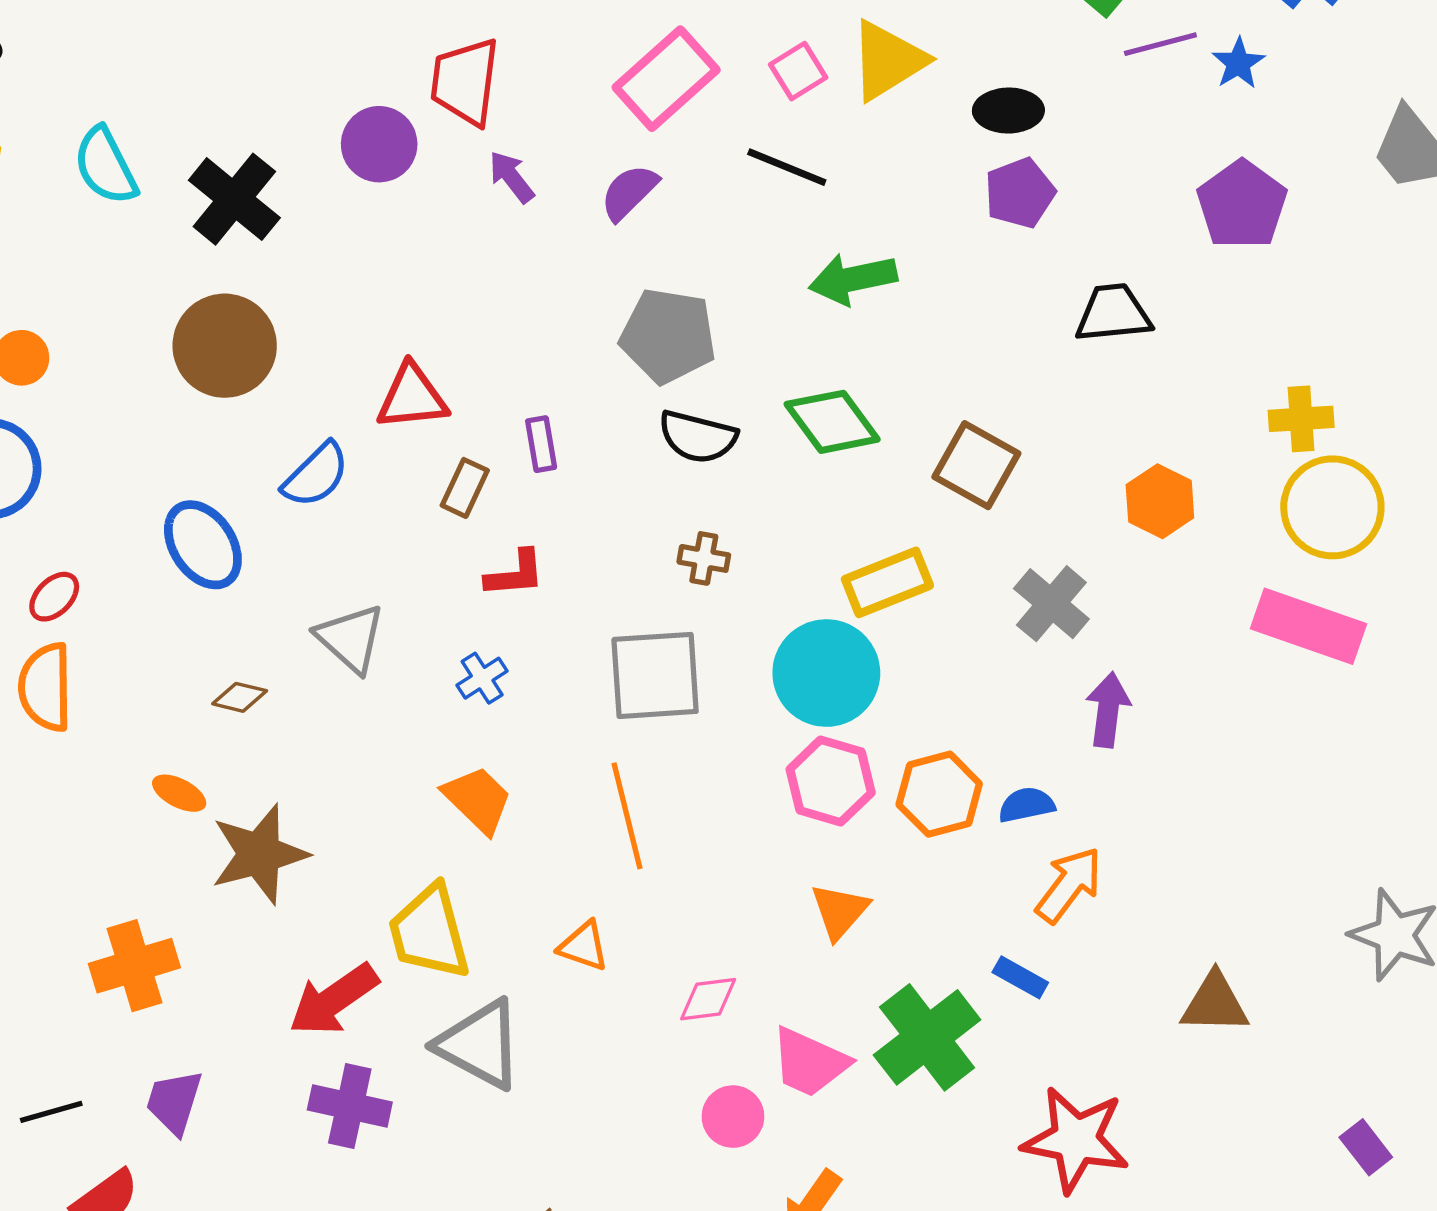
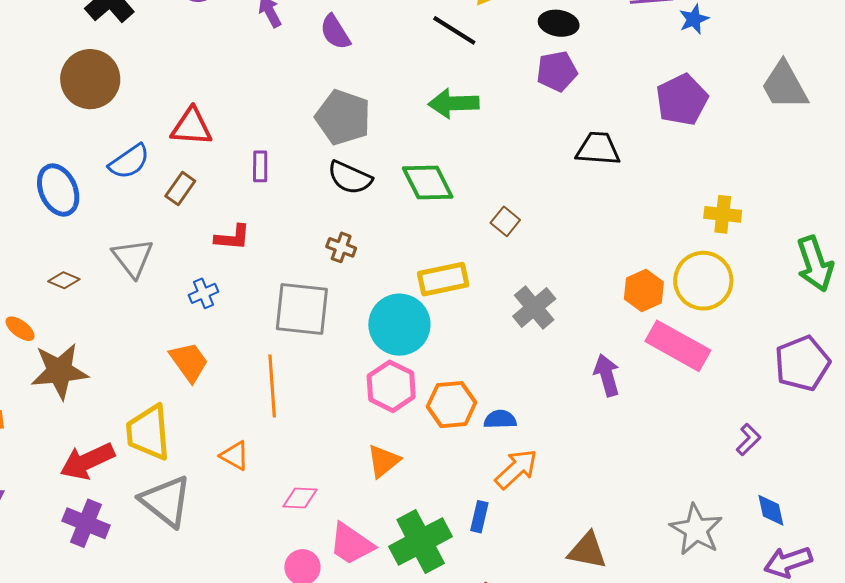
black line: (787, 167) -> (454, 30), moved
purple semicircle: (629, 192) -> (335, 32), turned -87
yellow cross: (1301, 419) -> (723, 214), moved
brown square: (976, 465) -> (505, 221), size x0.6
brown rectangle: (465, 488) -> (180, 188), moved
orange hexagon: (1160, 501) -> (644, 291), moved
purple arrow: (1108, 710) -> (607, 375), moved, turned -33
blue rectangle: (1020, 977) -> (479, 517), turned 64

